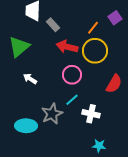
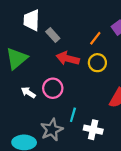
yellow circle: (95, 51) -> (97, 63), size x0.7
pink circle: (72, 75) -> (53, 88), moved
cyan line: (72, 100) -> (73, 115), turned -32

